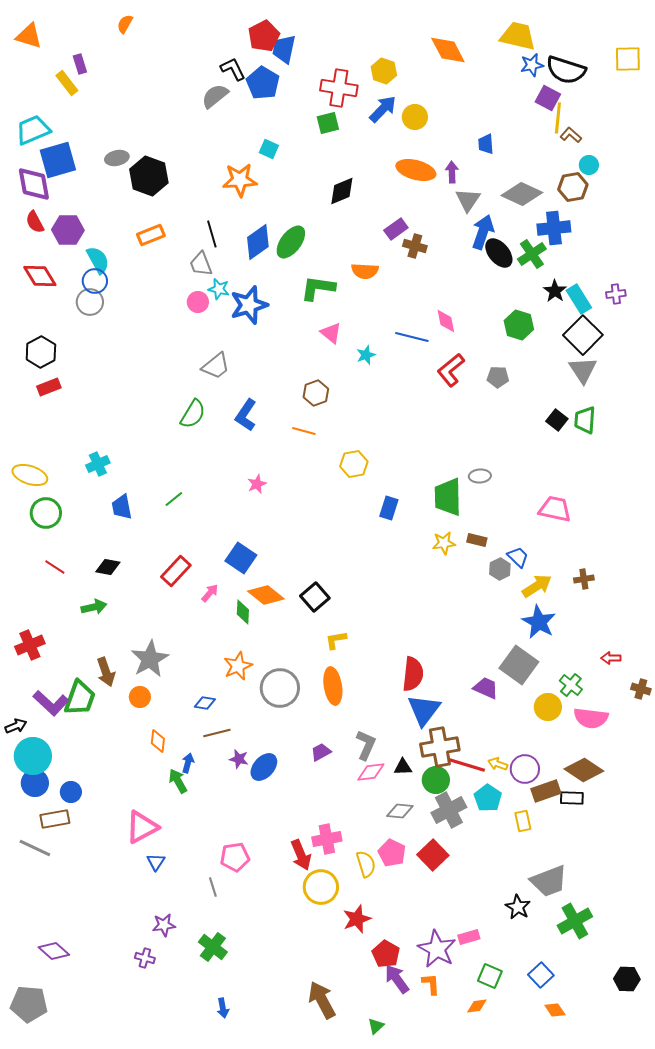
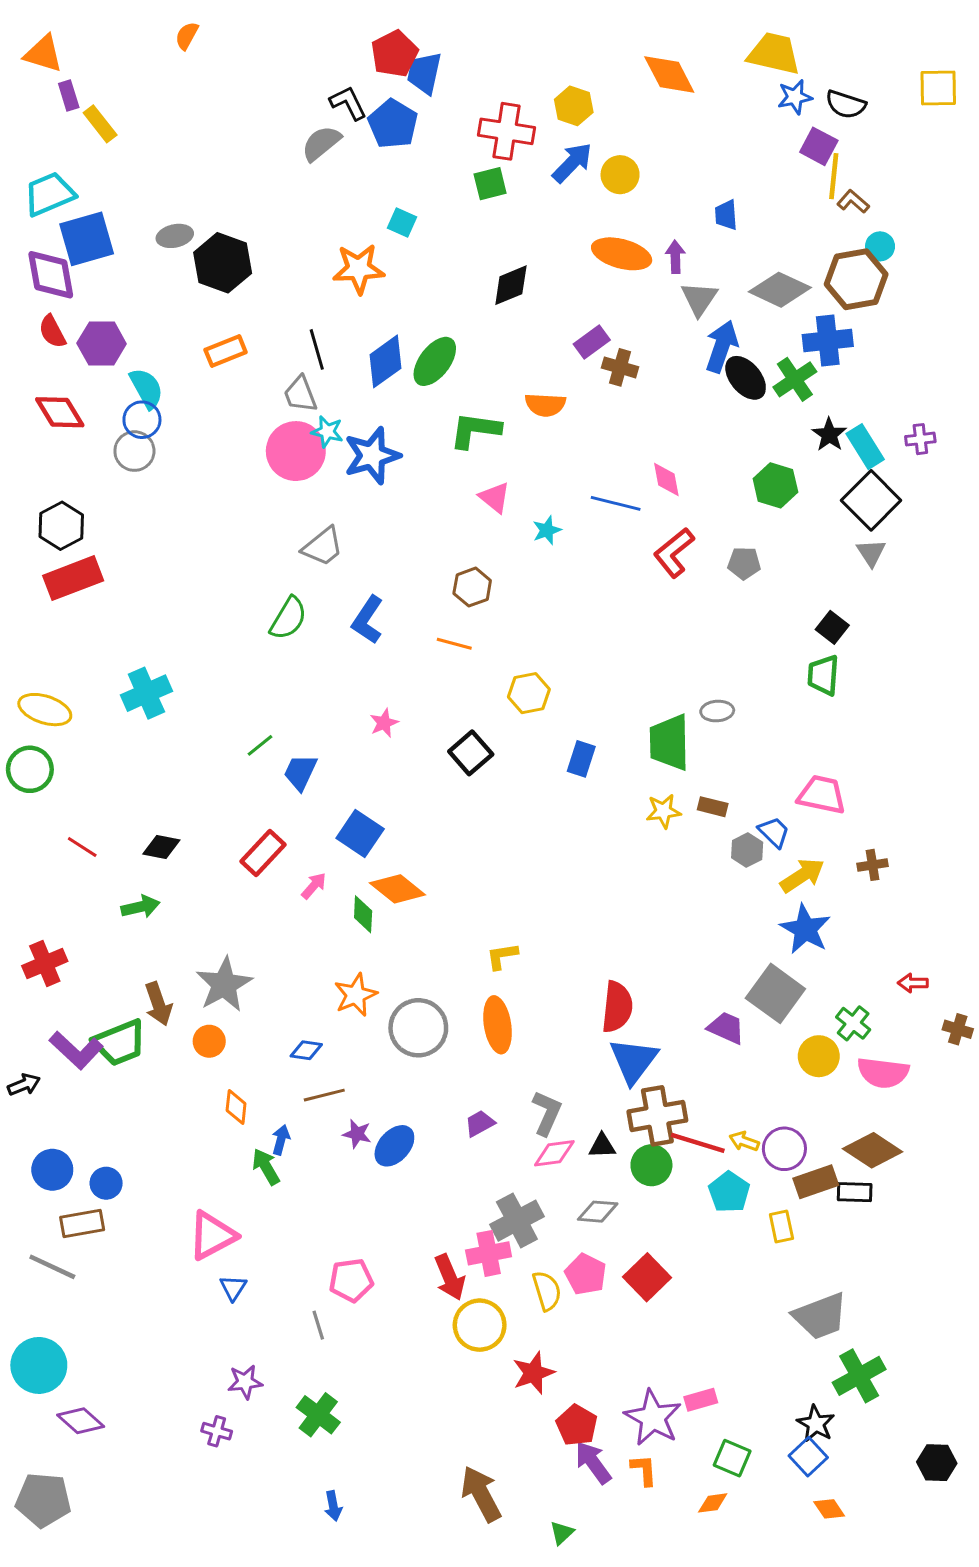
purple rectangle: (80, 64) -> (69, 95), moved
black semicircle: (566, 70) -> (846, 104), size x0.7
brown hexagon: (573, 187) -> (856, 279), size x1.4
pink circle: (198, 302) -> (296, 451), size x1.8
gray triangle: (583, 370) -> (871, 553), size x0.7
red rectangle: (49, 387) -> (73, 578), size x1.6
green trapezoid: (585, 420) -> (823, 675), moved
cyan cross: (98, 464) -> (146, 693), size x1.4
blue trapezoid: (122, 507) -> (300, 772), moved, turned 36
pink trapezoid: (555, 509) -> (822, 795), moved
green circle: (46, 513) -> (30, 769), moved
black square: (315, 597) -> (471, 753), moved
green trapezoid: (80, 698) -> (120, 1043), turned 48
cyan circle: (33, 756) -> (39, 1365), moved
gray cross: (449, 810) -> (517, 1221), moved
black star: (518, 907) -> (816, 1424), moved

